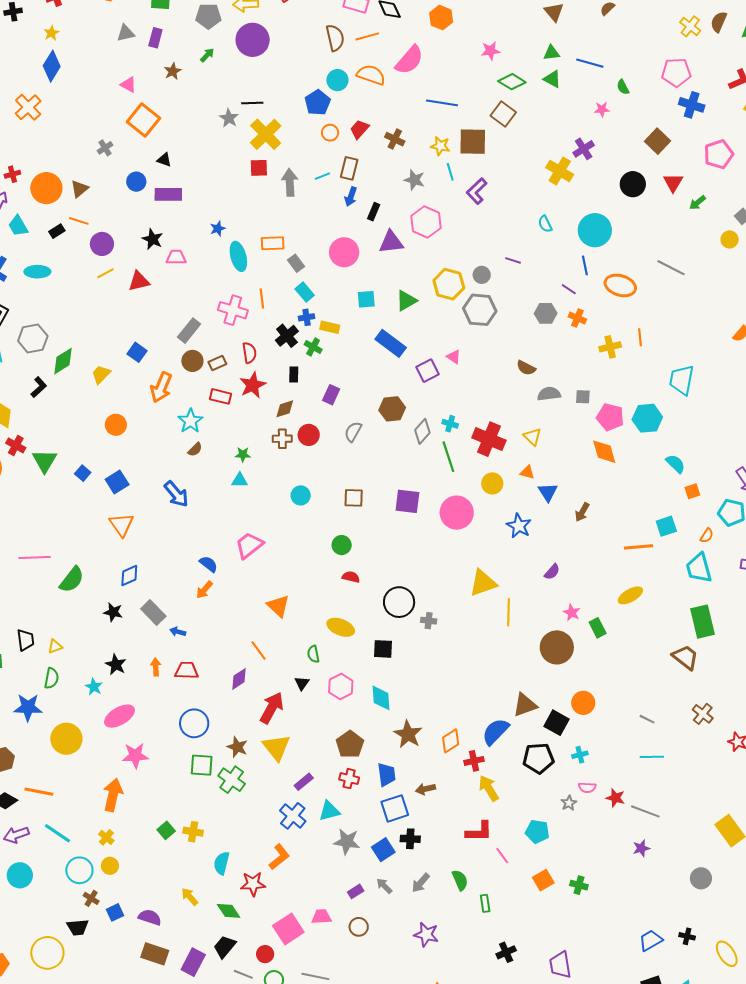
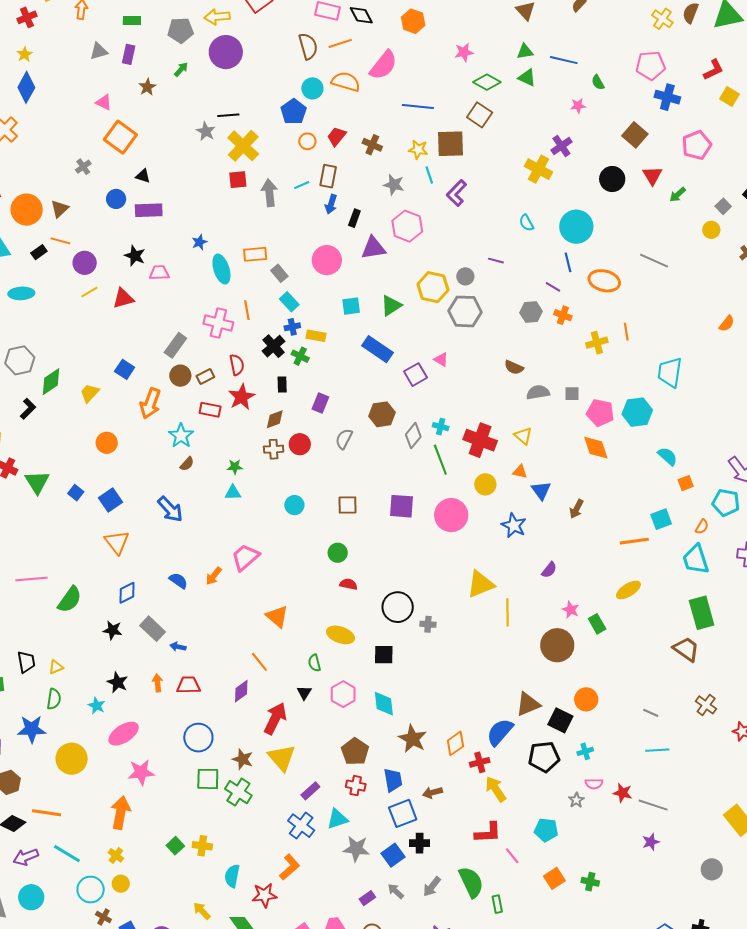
blue semicircle: (209, 564) -> (178, 581), moved
orange arrow: (204, 590) -> (214, 576), moved
green semicircle: (460, 880) -> (471, 882), size x1.5

